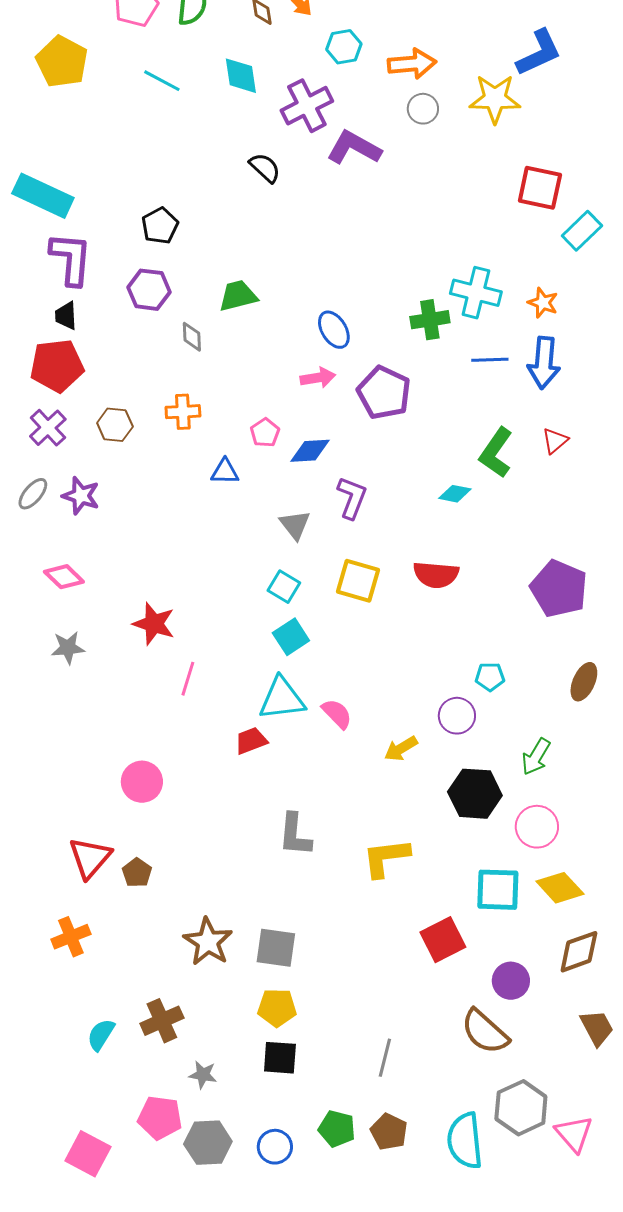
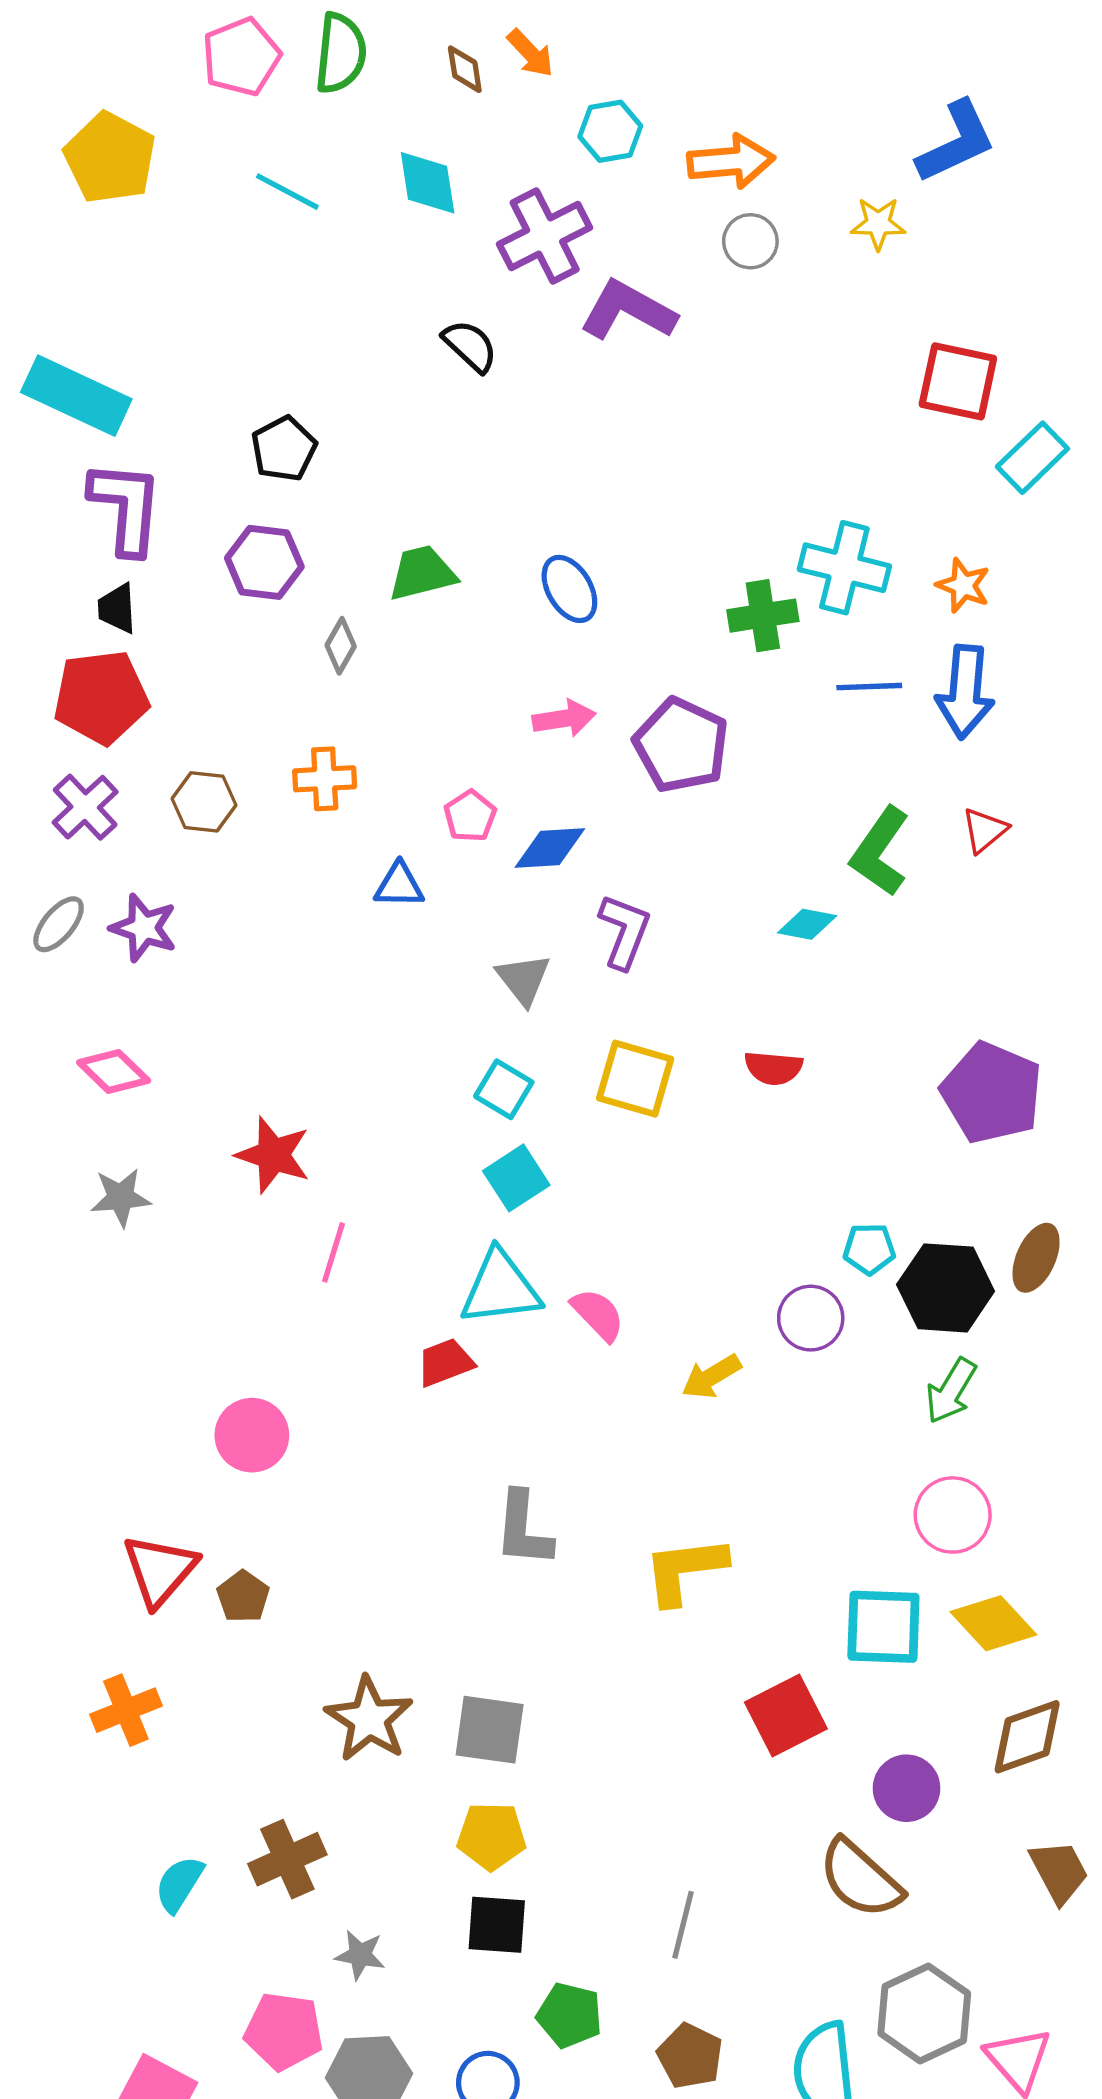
yellow star: (495, 99) -> (878, 224), size x0.6
blue ellipse: (334, 330) -> (569, 589), moved
gray diamond: (192, 337) -> (341, 646), turned 32
red semicircle: (436, 575) -> (773, 1068), size x0.7
black hexagon: (475, 794) -> (946, 1288), moved
green pentagon: (337, 1129) -> (569, 2015), moved

